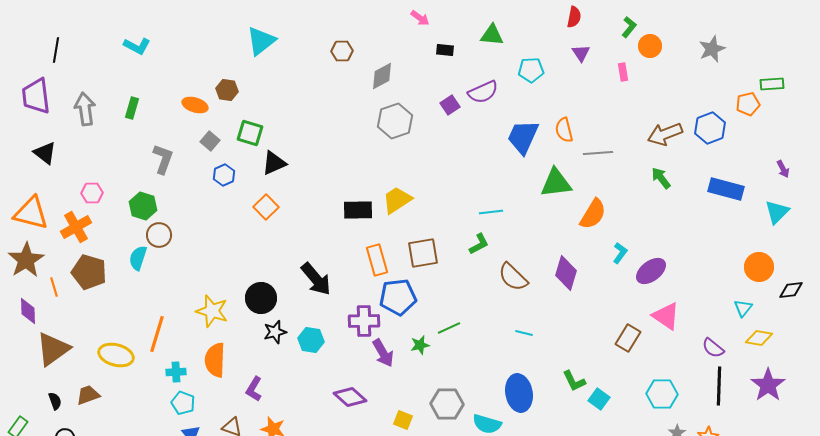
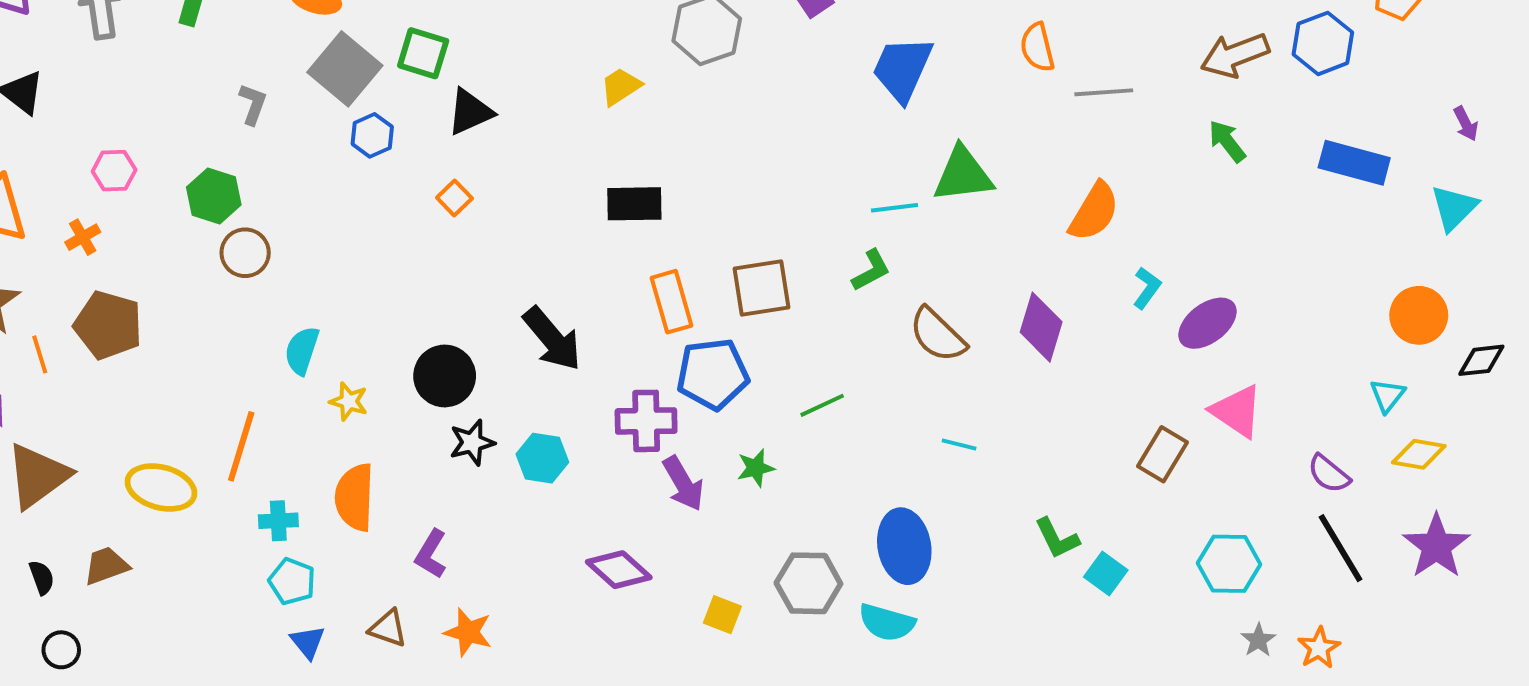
blue trapezoid: (523, 137) -> (902, 69), moved
gray square: (210, 141) -> (345, 69), size x1.8
gray L-shape: (163, 159) -> (253, 104), size x0.7
green triangle: (556, 183) -> (963, 175), moved
yellow trapezoid: (397, 200) -> (621, 86), moved, size x0.7
orange square: (266, 207) -> (454, 198), size x0.7
orange cross: (76, 227) -> (83, 237), size x0.6
cyan semicircle: (138, 258) -> (302, 351), moved
yellow star: (212, 311) -> (349, 401), size x0.6
green line: (449, 328) -> (822, 405), moved
black line: (719, 386) -> (1341, 548), turned -33
blue ellipse: (519, 393) -> (904, 546), moved

